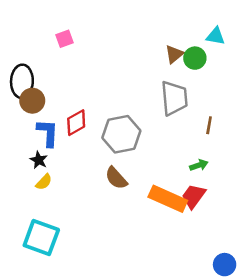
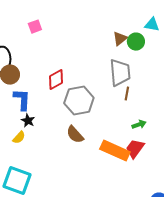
red diamond: (76, 123) -> (56, 80), moved
brown line: (209, 125) -> (127, 94), moved
black star: (39, 160) -> (28, 121), moved

